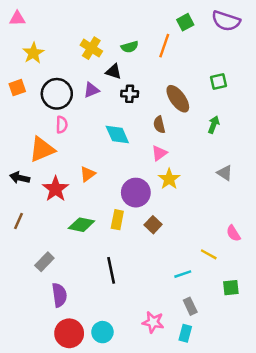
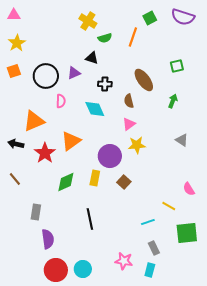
yellow cross: (91, 48) -> (88, 21), moved
yellow star: (33, 53) -> (17, 43), moved
black cross: (130, 94) -> (105, 84), moved
pink semicircle: (62, 125) -> (61, 101), moved
orange triangle: (88, 174) -> (71, 141), size x1.5
yellow star: (169, 179) -> (137, 145), turned 30
brown line: (19, 221) -> (15, 179), turned -64
green diamond: (81, 225) -> (66, 182), turned -35
gray rectangle: (44, 262) -> (36, 212), turned -35
green square: (231, 288) -> (187, 233), size x1.6

